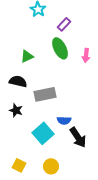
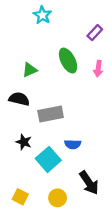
purple rectangle: (64, 24) -> (95, 33), moved
black star: (16, 110) -> (24, 142), moved
black arrow: (78, 137) -> (89, 183), moved

